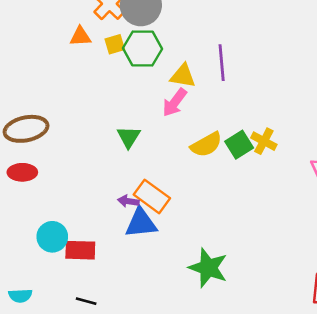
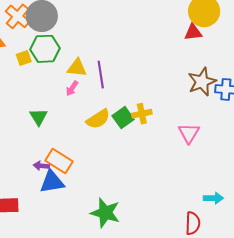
yellow square: (115, 44) -> (24, 58), moved
purple line: (222, 63) -> (101, 75), moved
pink arrow: (175, 102) -> (72, 88), size x0.7
yellow cross: (264, 141) -> (142, 114), turned -36

